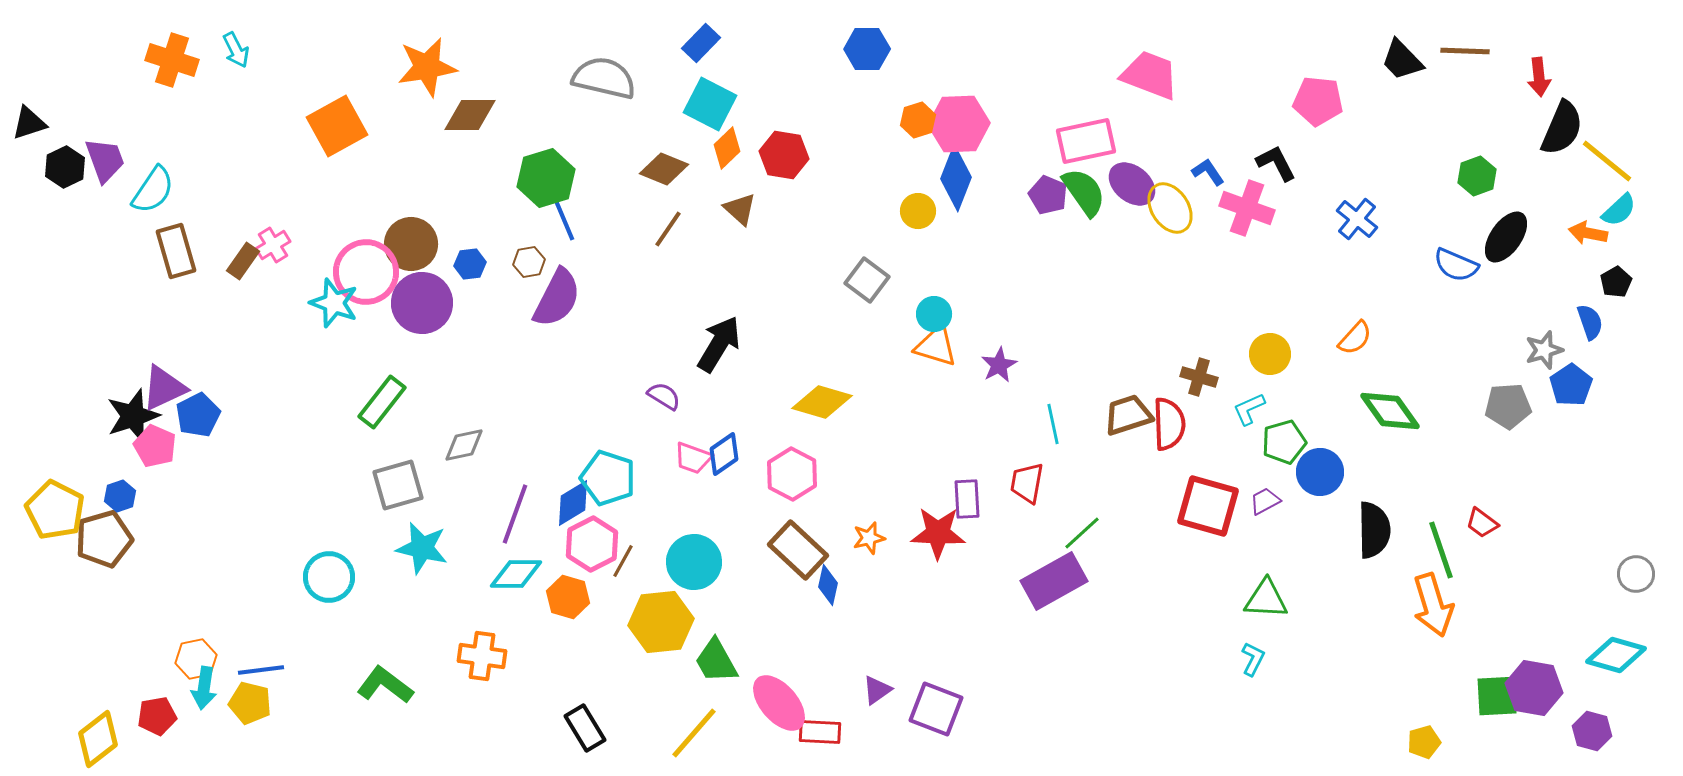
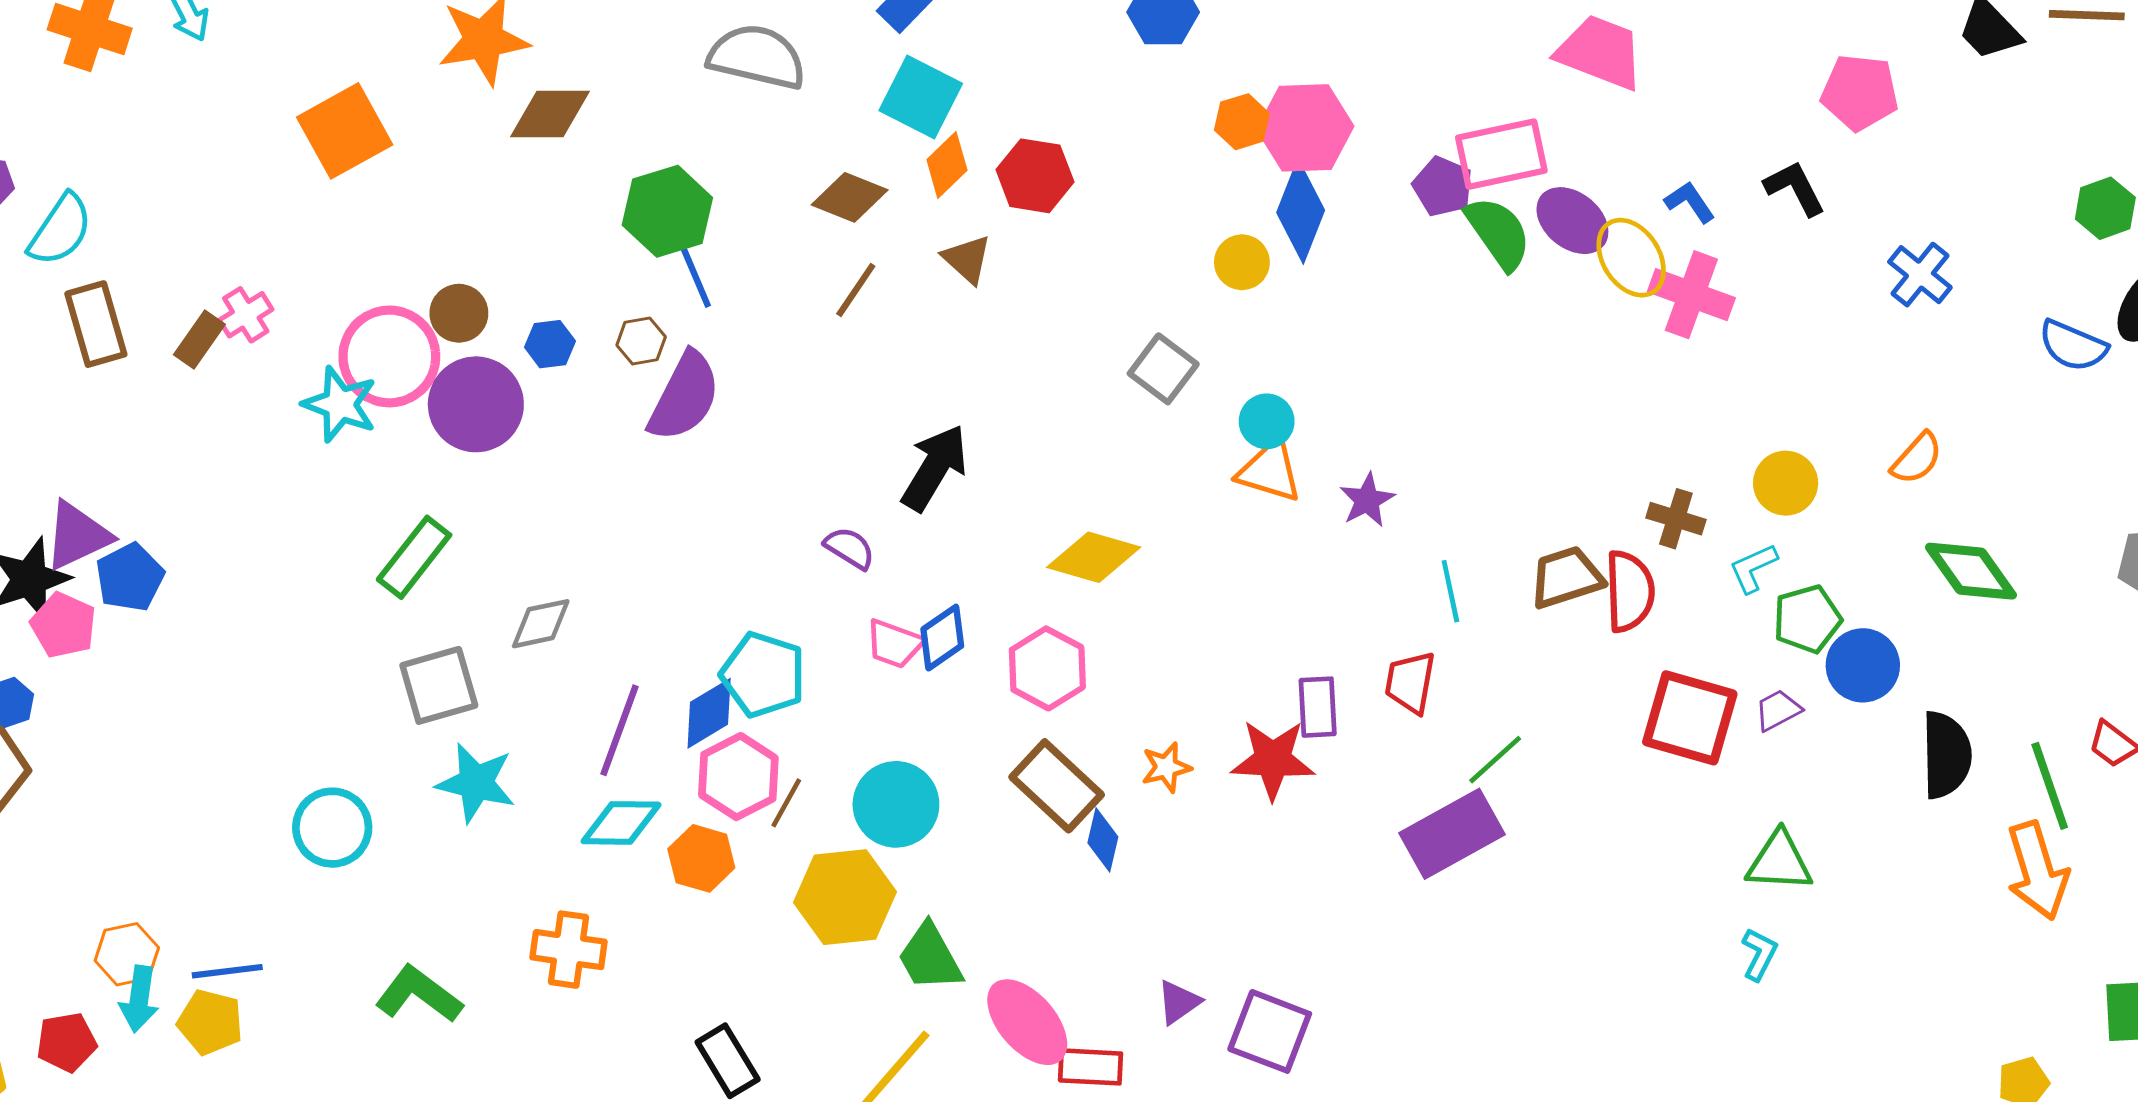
purple pentagon: (1048, 195) -> (1443, 187), moved
pink cross: (1247, 208) -> (1691, 295), moved
brown circle: (411, 244) -> (459, 313), size x0.7

